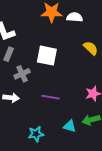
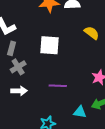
gray cross: (22, 74) -> (18, 67), moved

